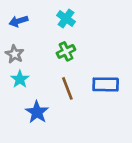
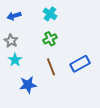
blue rectangle: (106, 84) -> (80, 64), turned -30
blue star: (37, 112) -> (28, 85), turned 30

